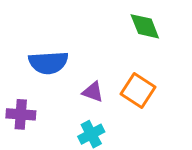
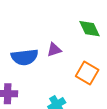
purple triangle: (93, 92) -> (54, 50), moved, turned -35

